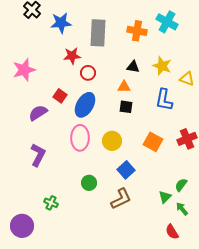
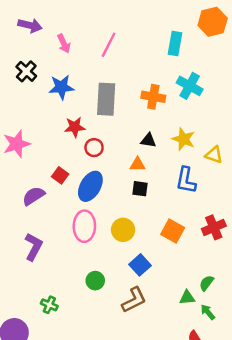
green triangle: (165, 197) -> (187, 298), turned 40

